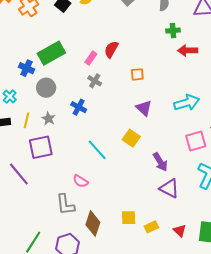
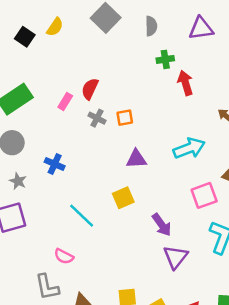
red arrow: (188, 50) -> (185, 83), turned 78
gray cross: (95, 81) -> (97, 118), moved
purple triangle: (144, 108) -> (136, 159), turned -42
yellow square: (131, 138) -> (123, 198), turned 36
purple triangle: (169, 188) -> (176, 257), turned 45

